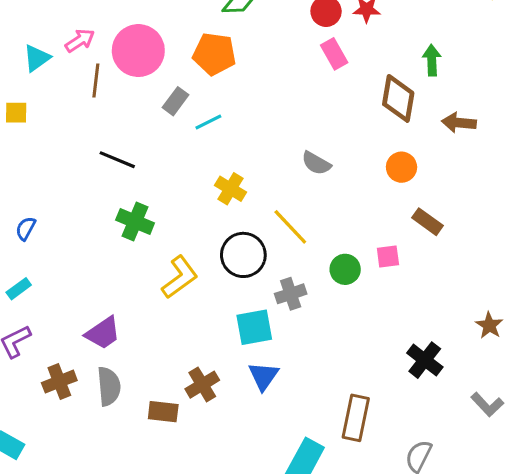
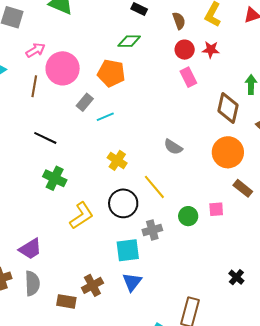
pink arrow: (80, 41) -> (35, 50), moved
orange circle: (402, 167) -> (228, 152), size x1.6
black cross: (425, 360) -> (236, 277), size x0.7

